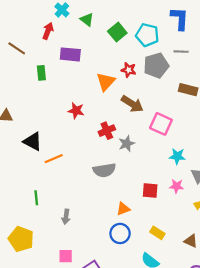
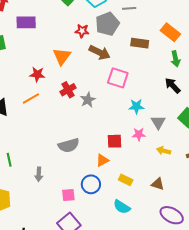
orange triangle: (106, 82) -> (62, 56), moved
brown arrow: (132, 104) -> (100, 52), moved
orange line: (54, 159) -> (31, 99), moved
gray semicircle: (104, 170) -> (69, 145), moved
orange triangle: (123, 209) -> (102, 160), moved
pink square: (66, 256) -> (68, 195), moved

